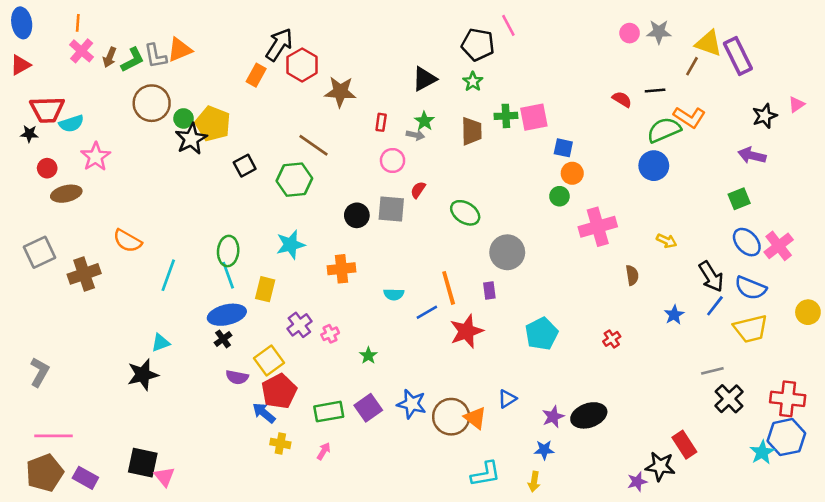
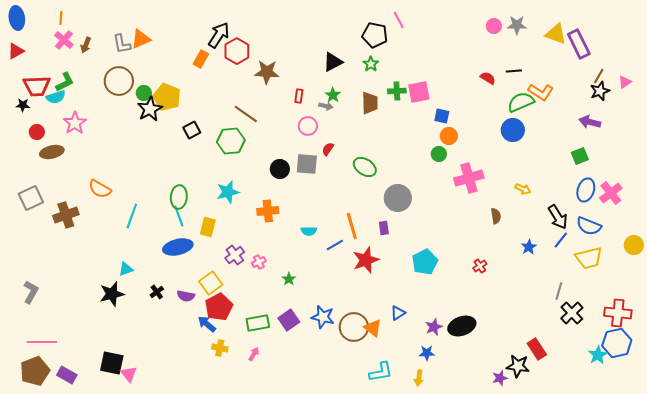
green L-shape: (133, 60) -> (65, 82), moved
brown line: (692, 66) -> (599, 76), moved
blue ellipse: (747, 242) -> (586, 190), turned 60
black cross: (223, 339) -> (157, 292), moved
gray line: (712, 371) -> (559, 291), turned -60

